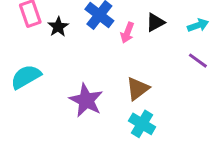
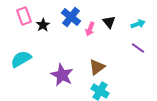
black triangle: (155, 22) -> (109, 22), turned -40

